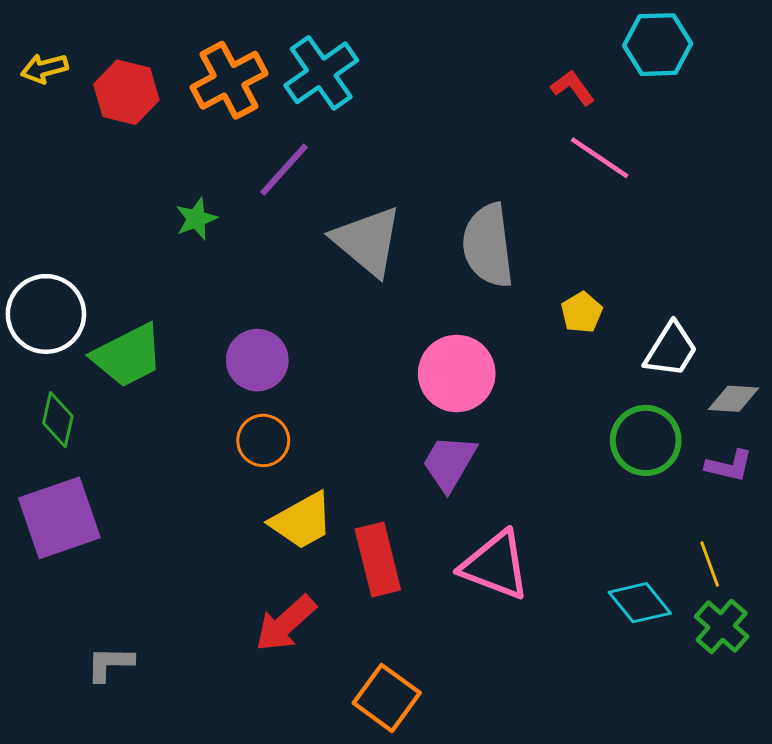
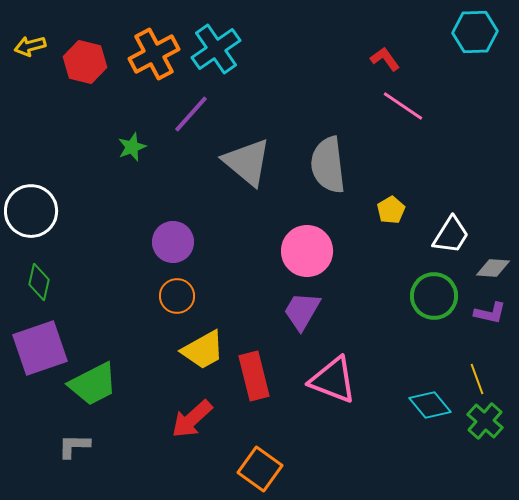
cyan hexagon: (658, 45) -> (475, 32), moved
green trapezoid: (128, 356) -> (93, 384), moved

